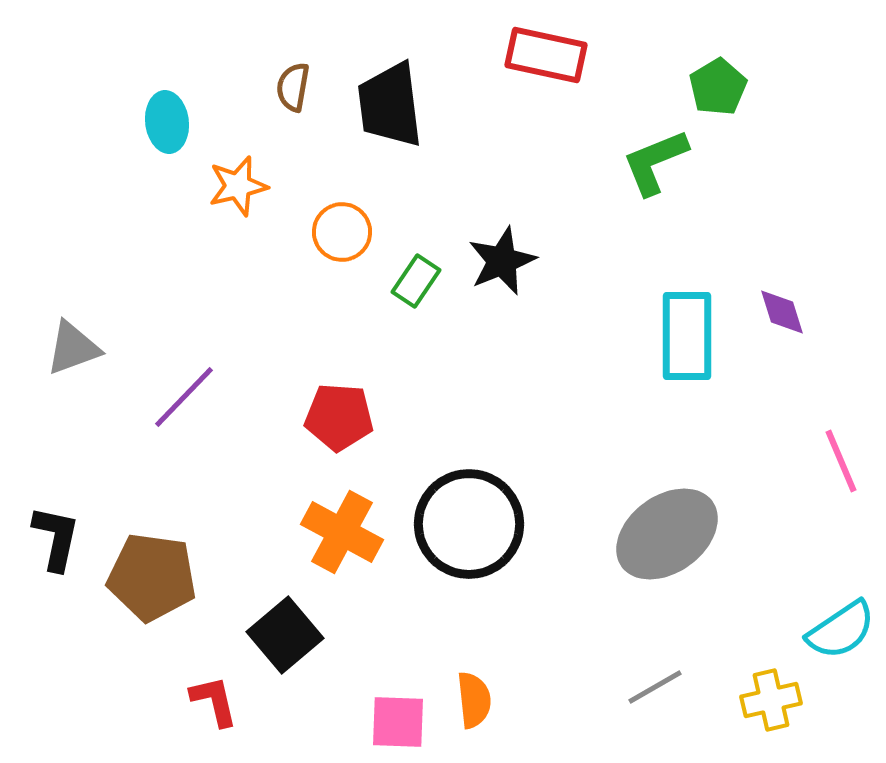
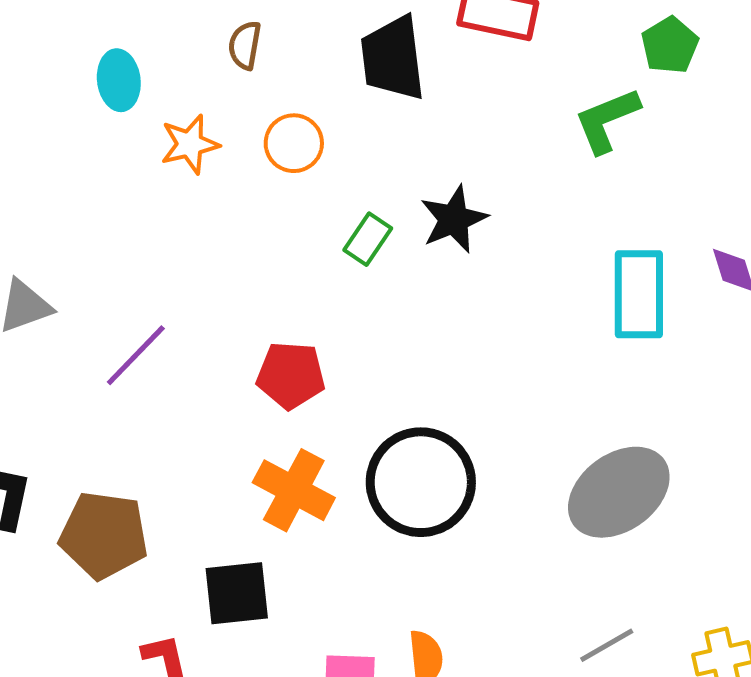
black trapezoid: (390, 105) -> (393, 58), moved
orange circle: (342, 232) -> (294, 143), moved
black square: (285, 635) -> (237, 593), turned 34

